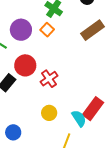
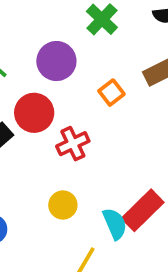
purple circle: (21, 30) -> (56, 61), moved
orange square: (47, 30) -> (111, 93), moved

